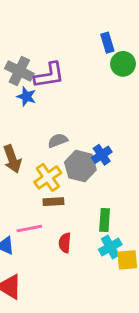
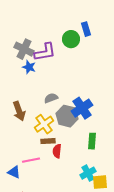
green circle: (123, 64) -> (71, 39), moved
blue cross: (102, 155) -> (82, 108), size x1.5
green rectangle: (105, 220) -> (92, 141), moved
red semicircle: (65, 243) -> (57, 151), moved

